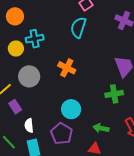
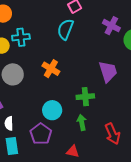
green cross: (114, 94) -> (85, 97), moved
green arrow: (101, 128) -> (82, 122), moved, turned 63

